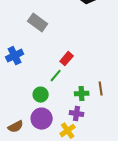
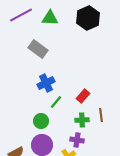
blue cross: (15, 56) -> (46, 83), moved
red rectangle: (67, 59) -> (83, 96), moved

